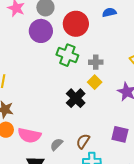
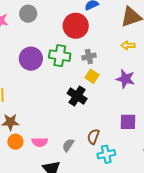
red circle: (76, 24) -> (76, 26), moved
purple circle: (41, 31) -> (31, 59), moved
pink semicircle: (29, 135) -> (40, 142), size x0.7

